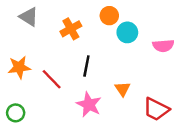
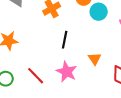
red line: (52, 79) -> (36, 76), moved

